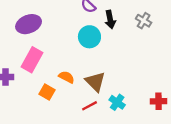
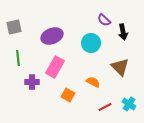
cyan circle: (89, 37) -> (91, 43), moved
orange semicircle: (66, 77) -> (93, 82), moved
brown triangle: (95, 82) -> (120, 67), moved

